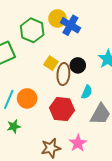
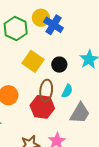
yellow square: (51, 63) -> (33, 61), size x1.5
brown ellipse: (63, 74) -> (46, 91), moved

